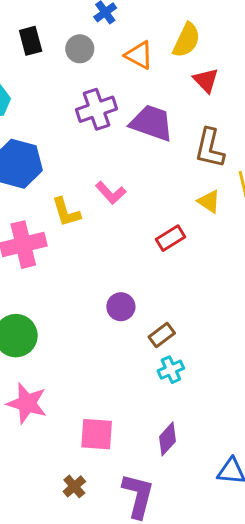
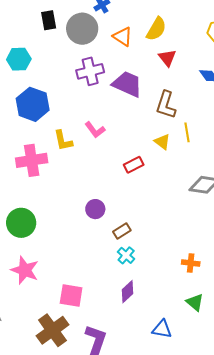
gray circle: (80, 49) -> (82, 29), size x1.6
cyan cross: (171, 370) -> (126, 255), turned -30
purple diamond: (168, 439) -> (127, 292), moved
brown cross: (74, 486) -> (53, 330), size x2.0

